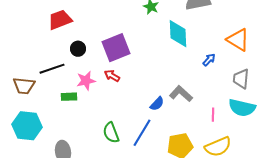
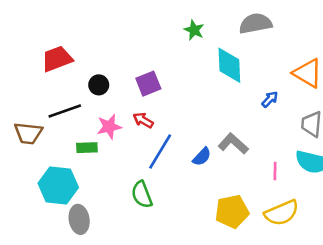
red trapezoid: (60, 20) -> (57, 59), moved
purple square: (116, 48) -> (148, 84), size x0.7
cyan hexagon: (27, 126) -> (58, 185), moved
blue line: (142, 133) -> (160, 151), moved

